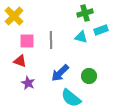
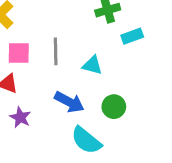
cyan triangle: (81, 37) -> (92, 65), moved
blue arrow: (60, 73) -> (69, 102), turned -108

